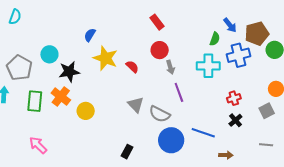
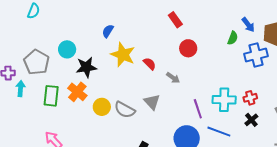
red circle: (160, 50) -> (188, 48), moved
cyan cross: (208, 66) -> (224, 100), moved
gray arrow: (170, 67) -> (173, 78), moved, turned -40
purple line: (179, 92) -> (198, 109), moved
gray semicircle: (160, 114) -> (125, 110), moved

